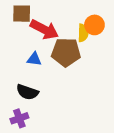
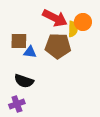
brown square: (22, 14) -> (19, 41), moved
red arrow: (44, 30) -> (55, 18), moved

